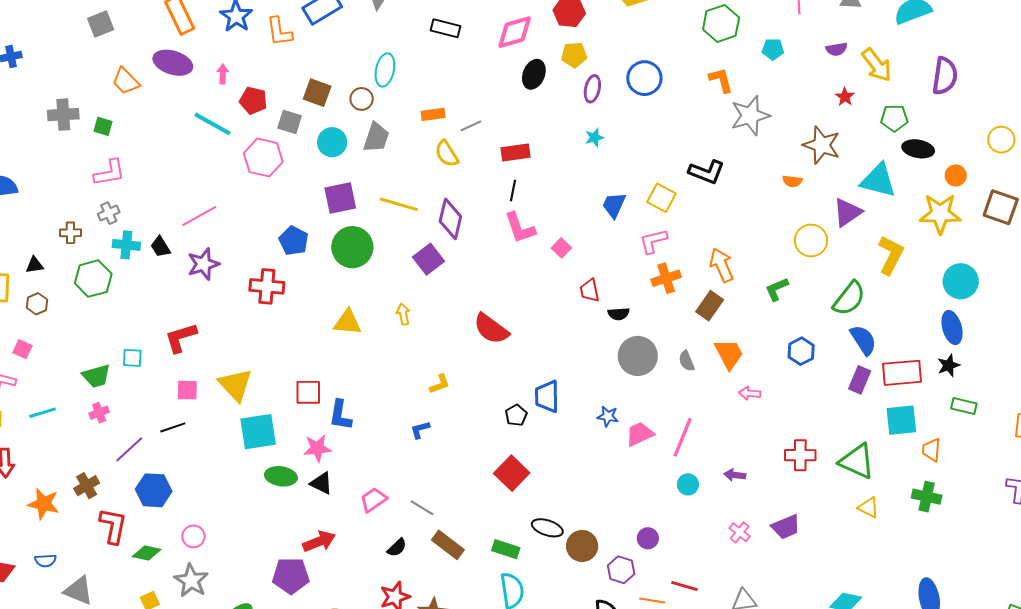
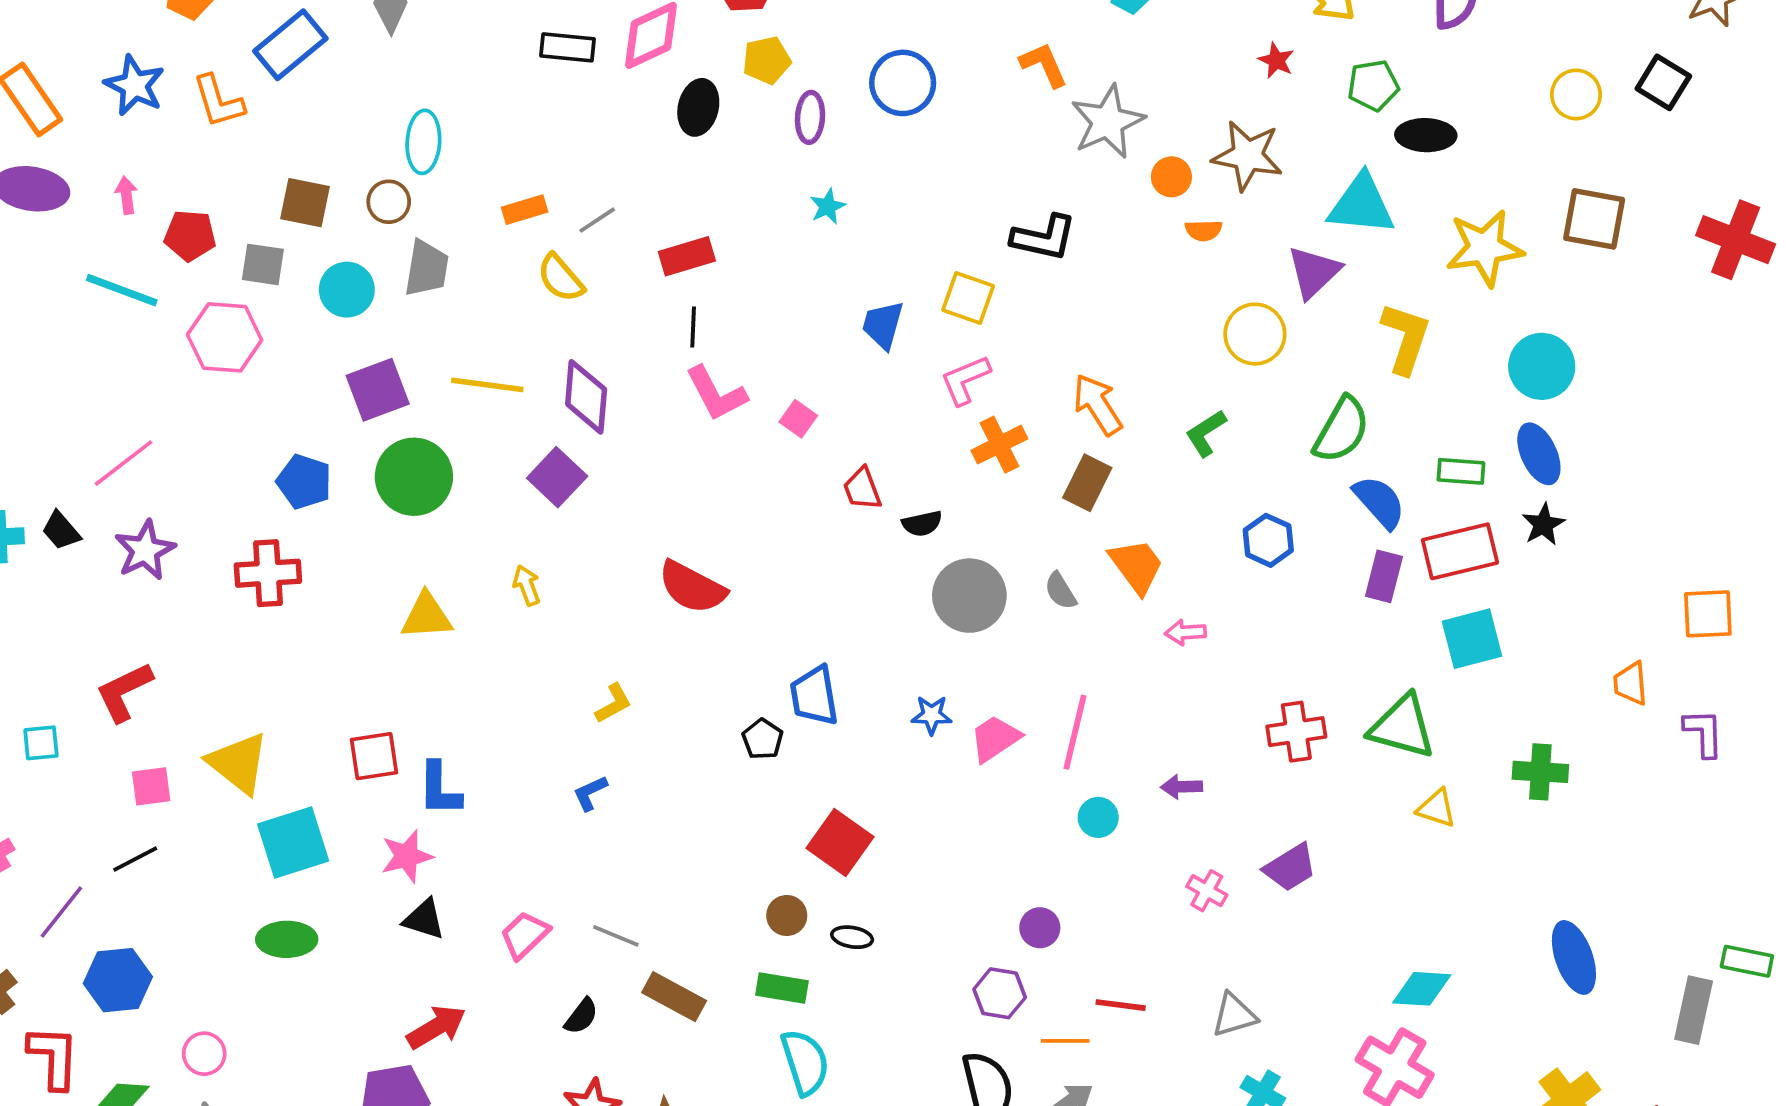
black rectangle: (446, 28) -> (567, 47), moved
orange circle: (956, 175) -> (1171, 177), moved
green rectangle: (964, 406) -> (1461, 471), moved
orange trapezoid: (931, 450) -> (1631, 683), moved
red square: (512, 473) -> (840, 842), moved
green ellipse: (281, 476) -> (287, 939), moved
black ellipse: (547, 528) -> (852, 937), size x0.7
brown circle: (582, 546) -> (787, 916), moved, size x0.7

